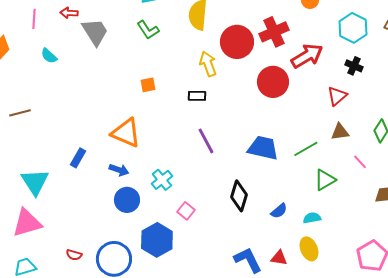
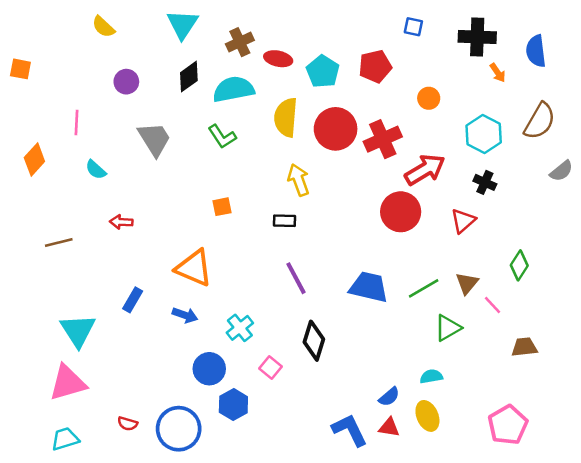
red arrow: (69, 13) -> (121, 222), moved
red circle: (237, 42) -> (336, 129), moved
red circle: (273, 82) -> (401, 212), moved
brown triangle: (340, 132) -> (467, 283), moved, turned -42
black diamond: (239, 196) -> (314, 341), moved
blue circle: (127, 200) -> (209, 369), moved
blue semicircle: (279, 211) -> (389, 397), moved
blue hexagon: (157, 240) -> (233, 404), size x0.7

